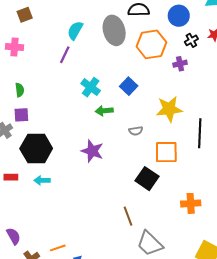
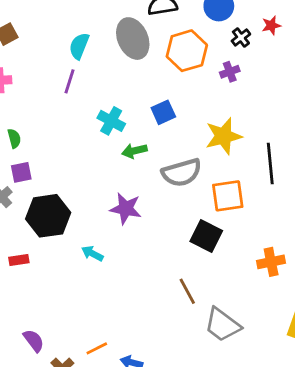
blue square: (129, 86) -> (163, 112), turned 30
gray semicircle: (136, 131) -> (182, 173), size x2.0
cyan arrow: (42, 180) -> (92, 253), moved, turned 35

